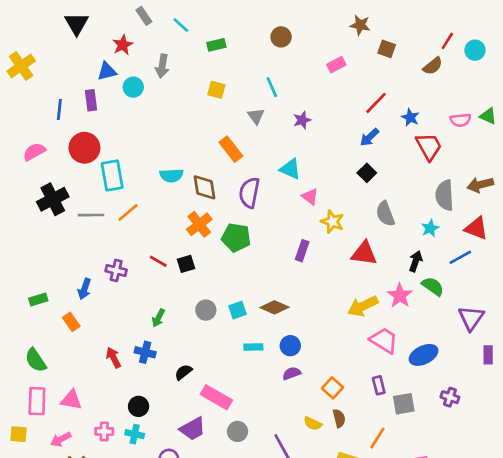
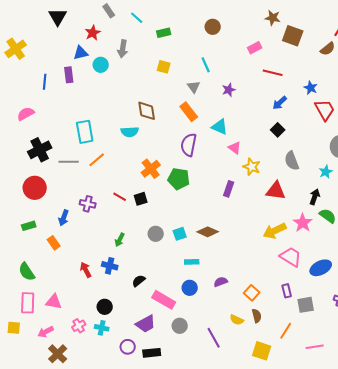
brown square: (387, 49) -> (293, 36), size x1.5
red line: (376, 103) -> (273, 73), moved, turned 60
red circle: (84, 148) -> (35, 188), moved
orange rectangle: (231, 149) -> (189, 112), moved
brown diamond: (205, 187) -> (147, 111), moved
blue circle: (290, 346) -> (190, 288), moved
pink cross: (104, 431) -> (79, 326), turned -32

